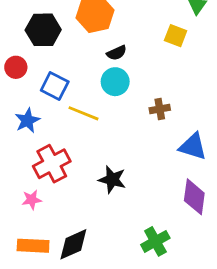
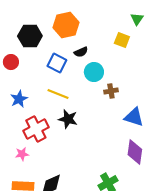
cyan circle: (115, 82) -> (94, 72), moved
blue square: (55, 86) -> (57, 63), moved
black star: (112, 180) -> (68, 119), moved

